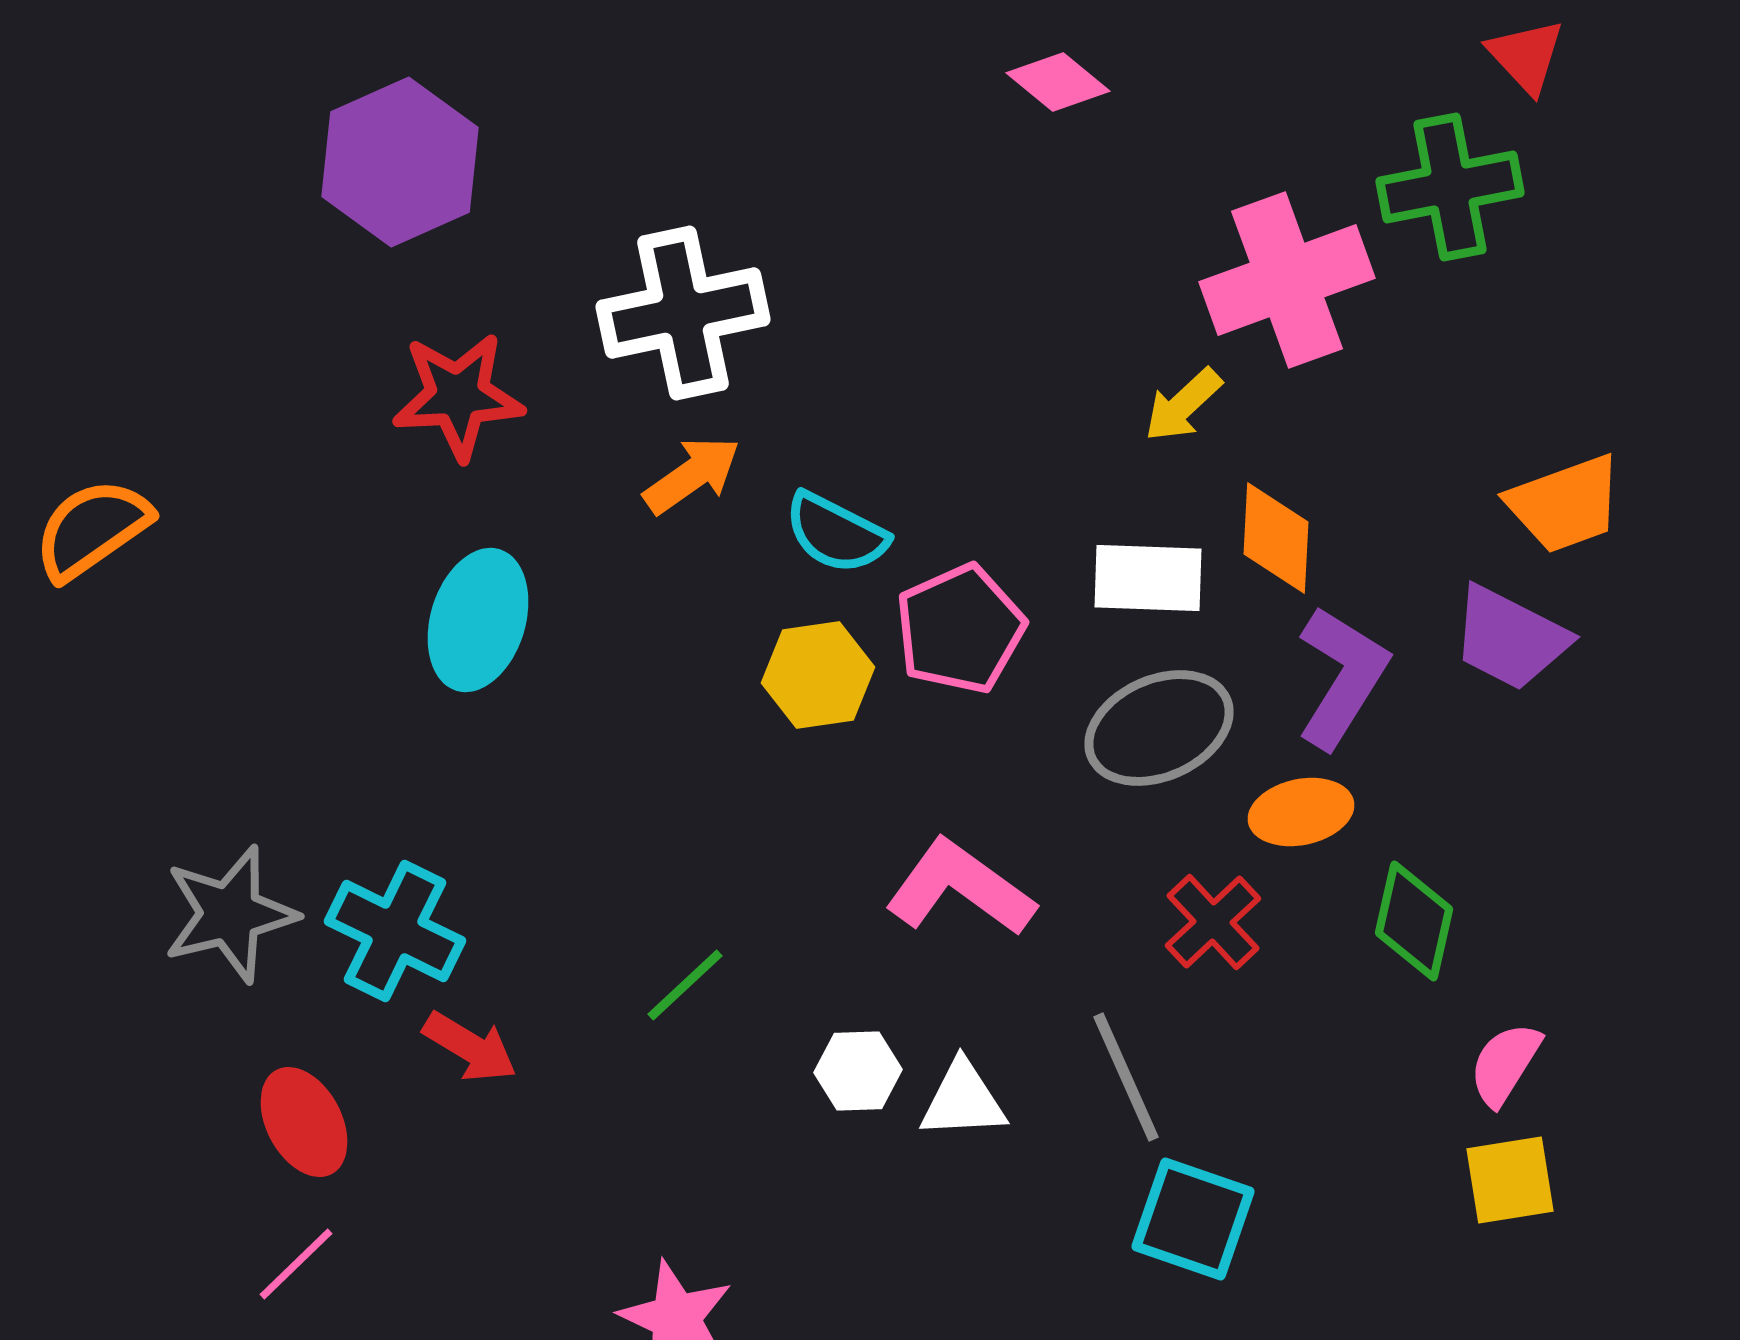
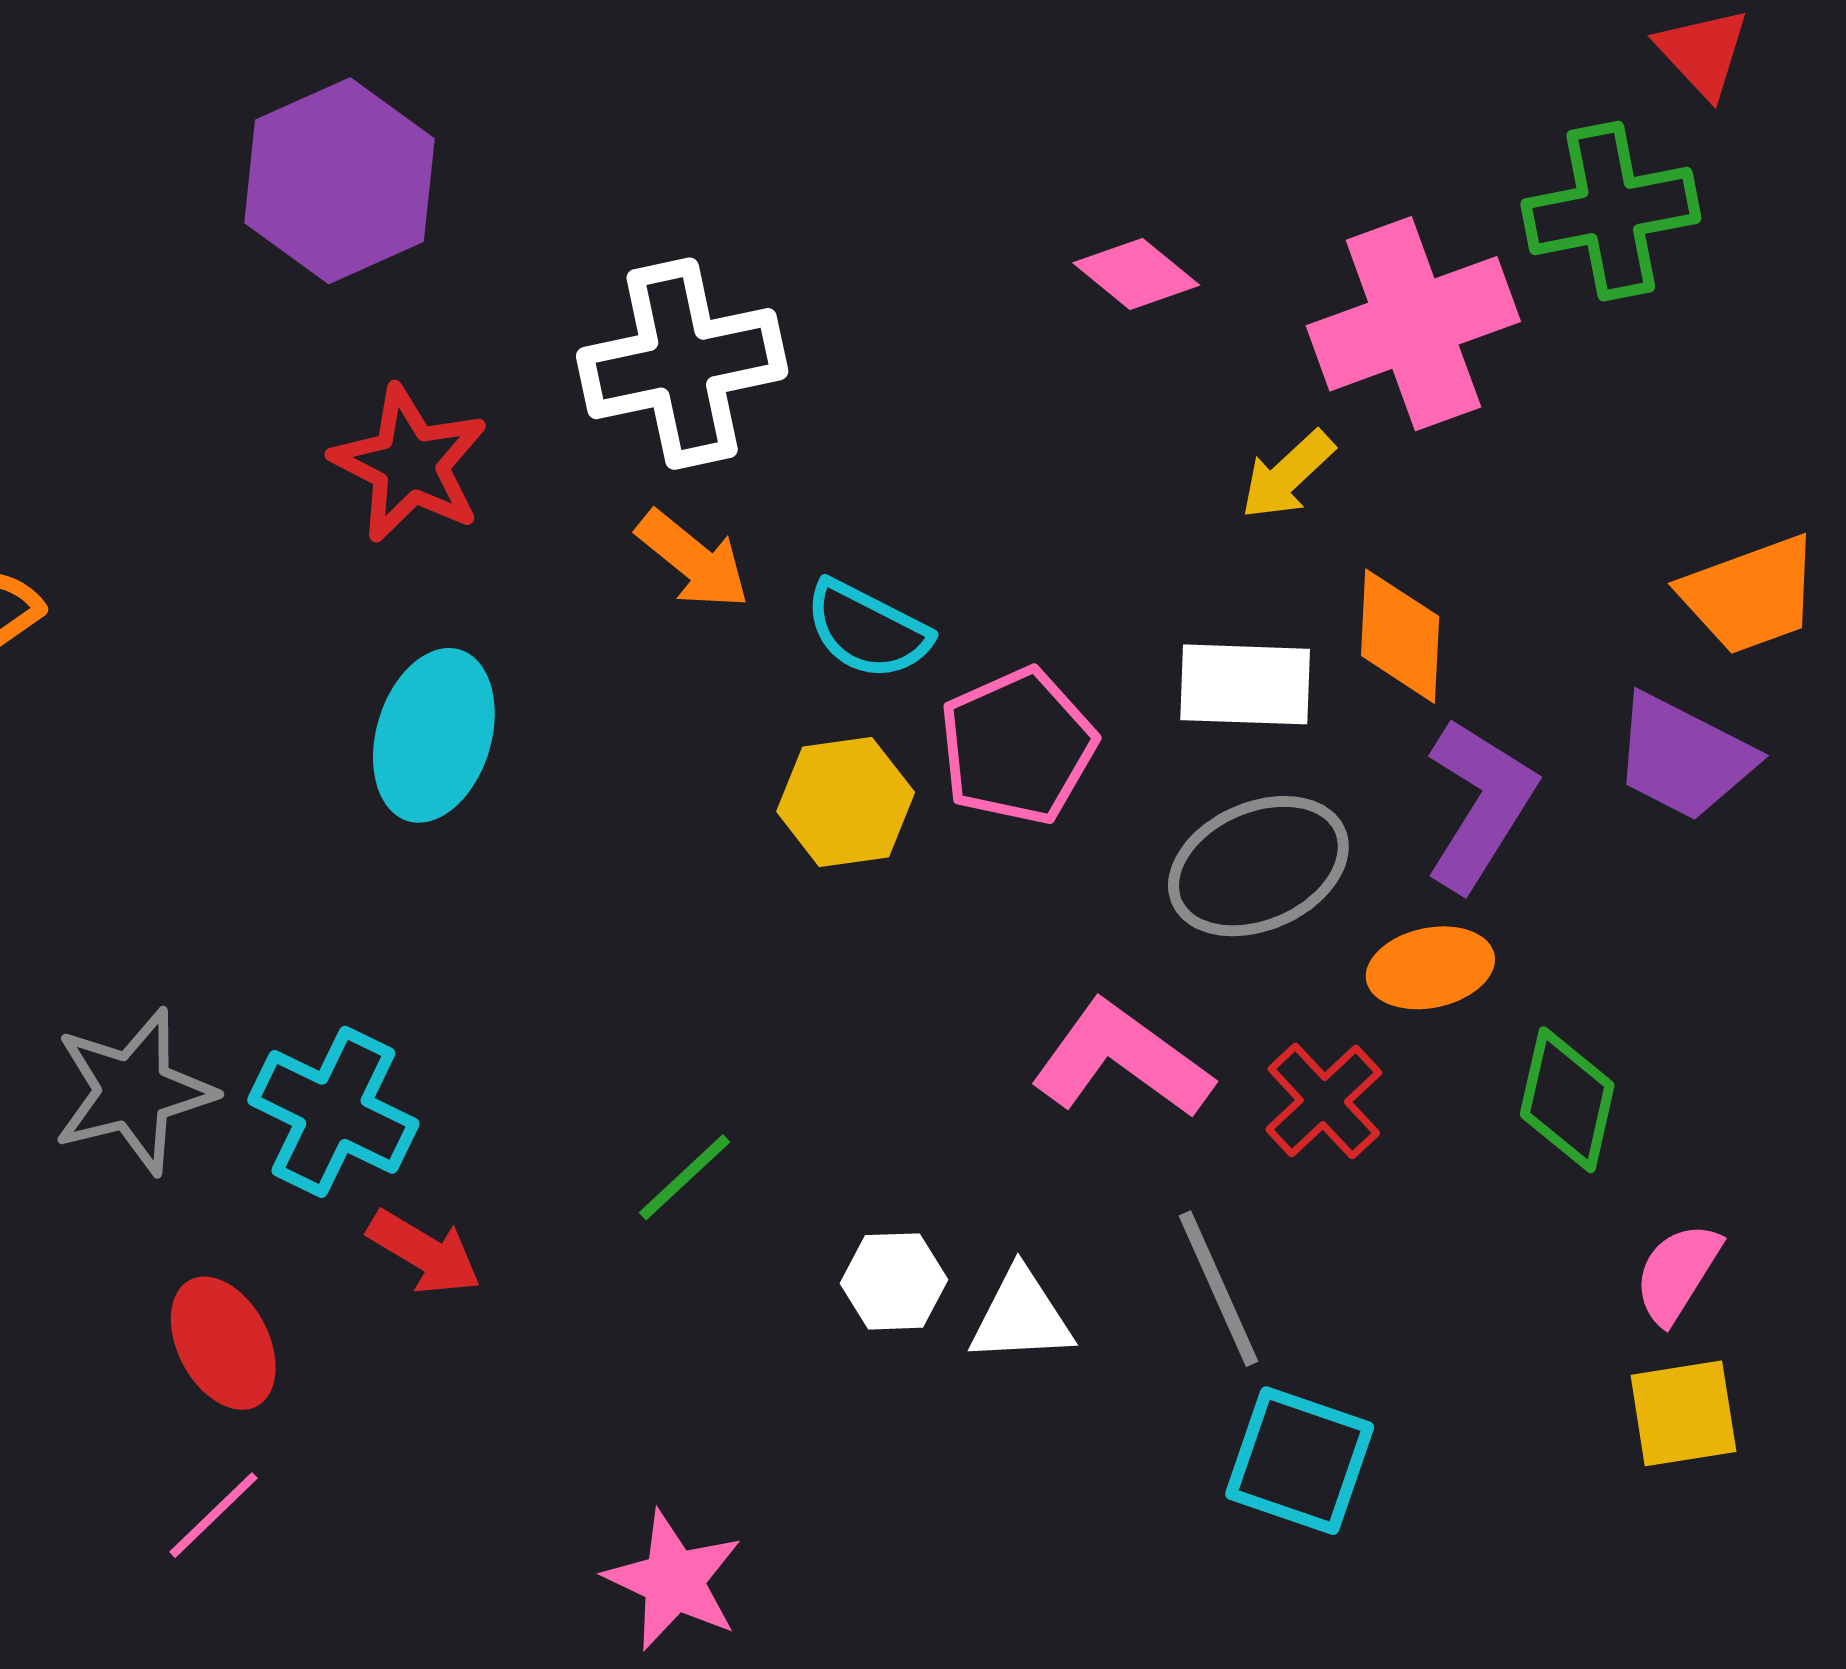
pink diamond: (1058, 82) -> (1136, 274), moved
red star: (458, 396) -> (410, 464), turned 30
orange arrow: (692, 475) -> (693, 560), turned 74
pink L-shape: (960, 888) -> (1122, 1060), moved

